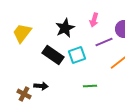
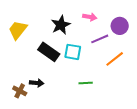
pink arrow: (94, 20) -> (90, 17), turned -96
cyan square: (77, 55) -> (73, 52), turned 30

